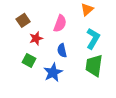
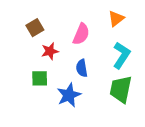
green square: (29, 60) -> (40, 78), turned -32

